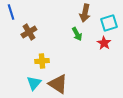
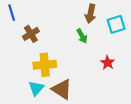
red star: (104, 43) -> (108, 63), moved
yellow cross: (42, 61) -> (45, 65), size x1.5

